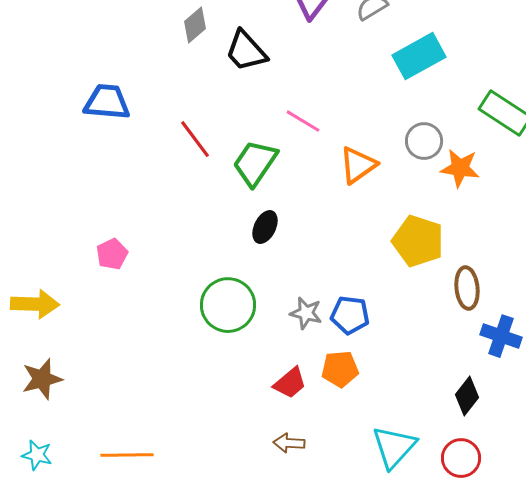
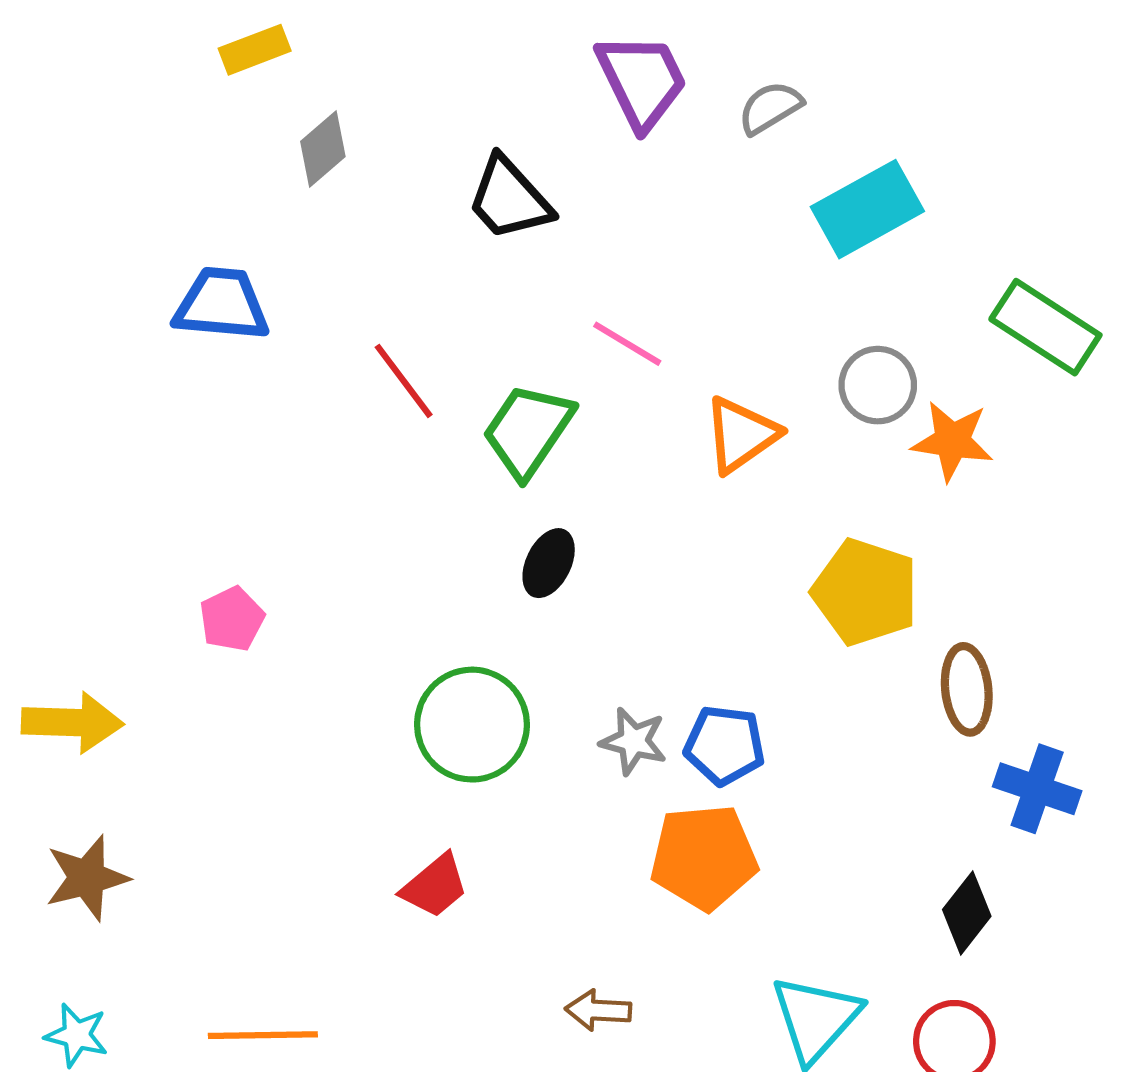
gray diamond: (195, 25) -> (323, 149), moved
orange pentagon: (340, 369) -> (704, 857), size x1.4
red trapezoid: (290, 383) -> (435, 886), moved

